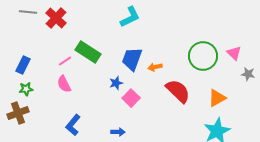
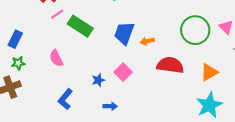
pink line: (65, 61) -> (57, 14), moved
blue star: (116, 83) -> (98, 80), moved
red semicircle: (178, 91) -> (170, 65), turned -36

